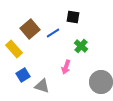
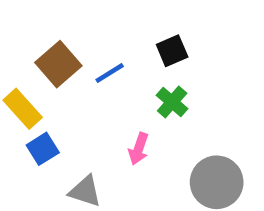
black square: (73, 17) -> (172, 51), moved, turned -32
blue square: (23, 75) -> (43, 149), moved

